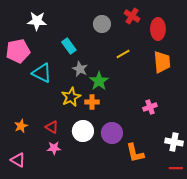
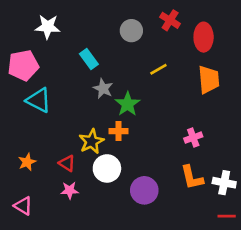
cyan triangle: (42, 73) -> (39, 100), moved
yellow star: (71, 97) -> (91, 141), moved
purple circle: (112, 133) -> (144, 190), moved
orange L-shape: (135, 153) -> (192, 177), moved

